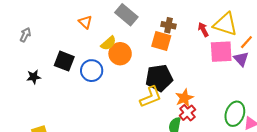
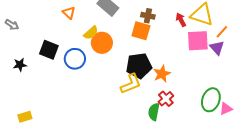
gray arrow: (25, 35) -> (12, 25), turned 96
orange star: (184, 98) -> (162, 74), moved

